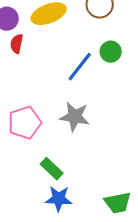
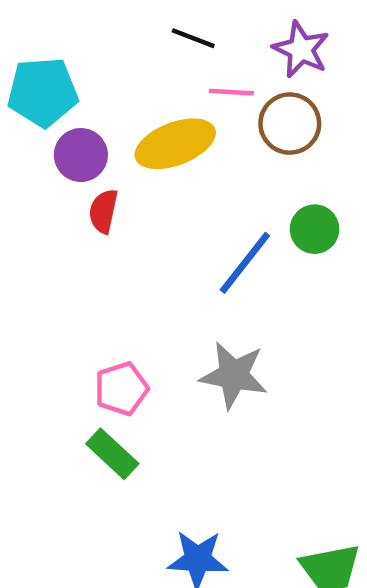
pink pentagon: (25, 123) -> (121, 389), size x0.7
green rectangle: (52, 169) -> (112, 454), moved

